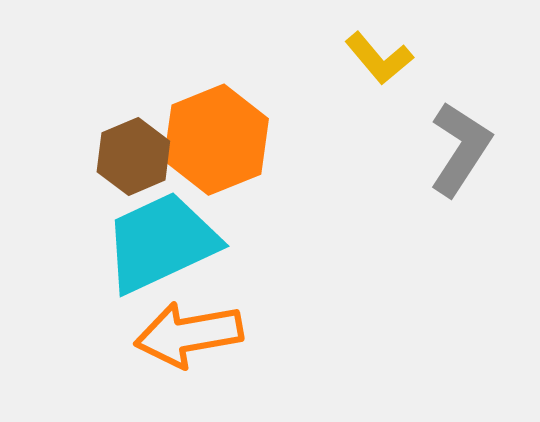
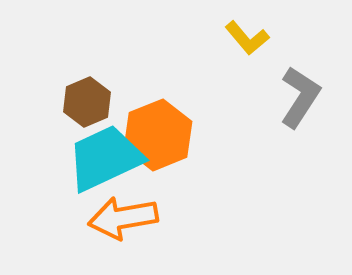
orange hexagon: (216, 140) -> (158, 135), moved

